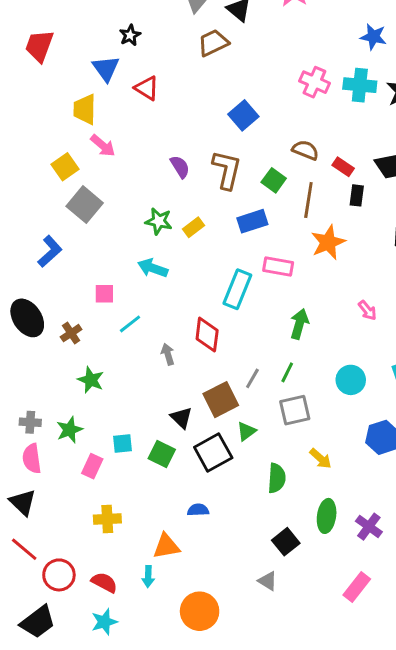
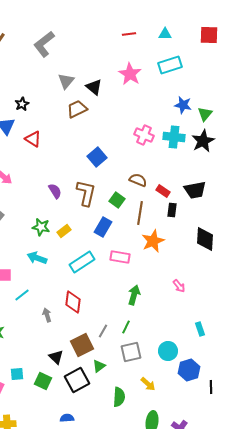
blue rectangle: (252, 221) -> (103, 227), turned -42
cyan rectangle: (237, 289) -> (82, 262), moved, turned 35
cyan circle: (351, 380) -> (168, 351), moved

